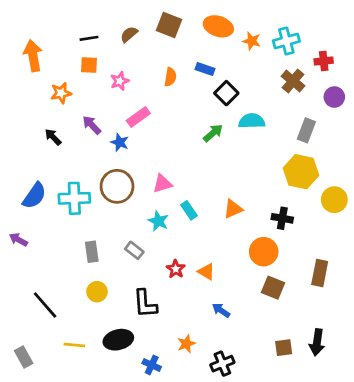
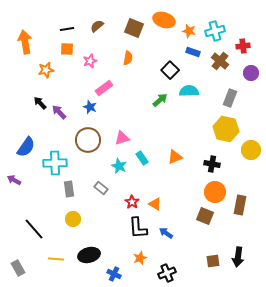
brown square: (169, 25) -> (134, 28), moved
blue rectangle: (205, 69) -> (193, 52), moved
purple arrow: (92, 125) -> (59, 112), moved
cyan cross: (74, 198) -> (55, 163), moved
orange circle: (264, 252) -> (215, 192), moved
black L-shape: (145, 304) -> (138, 228), moved

